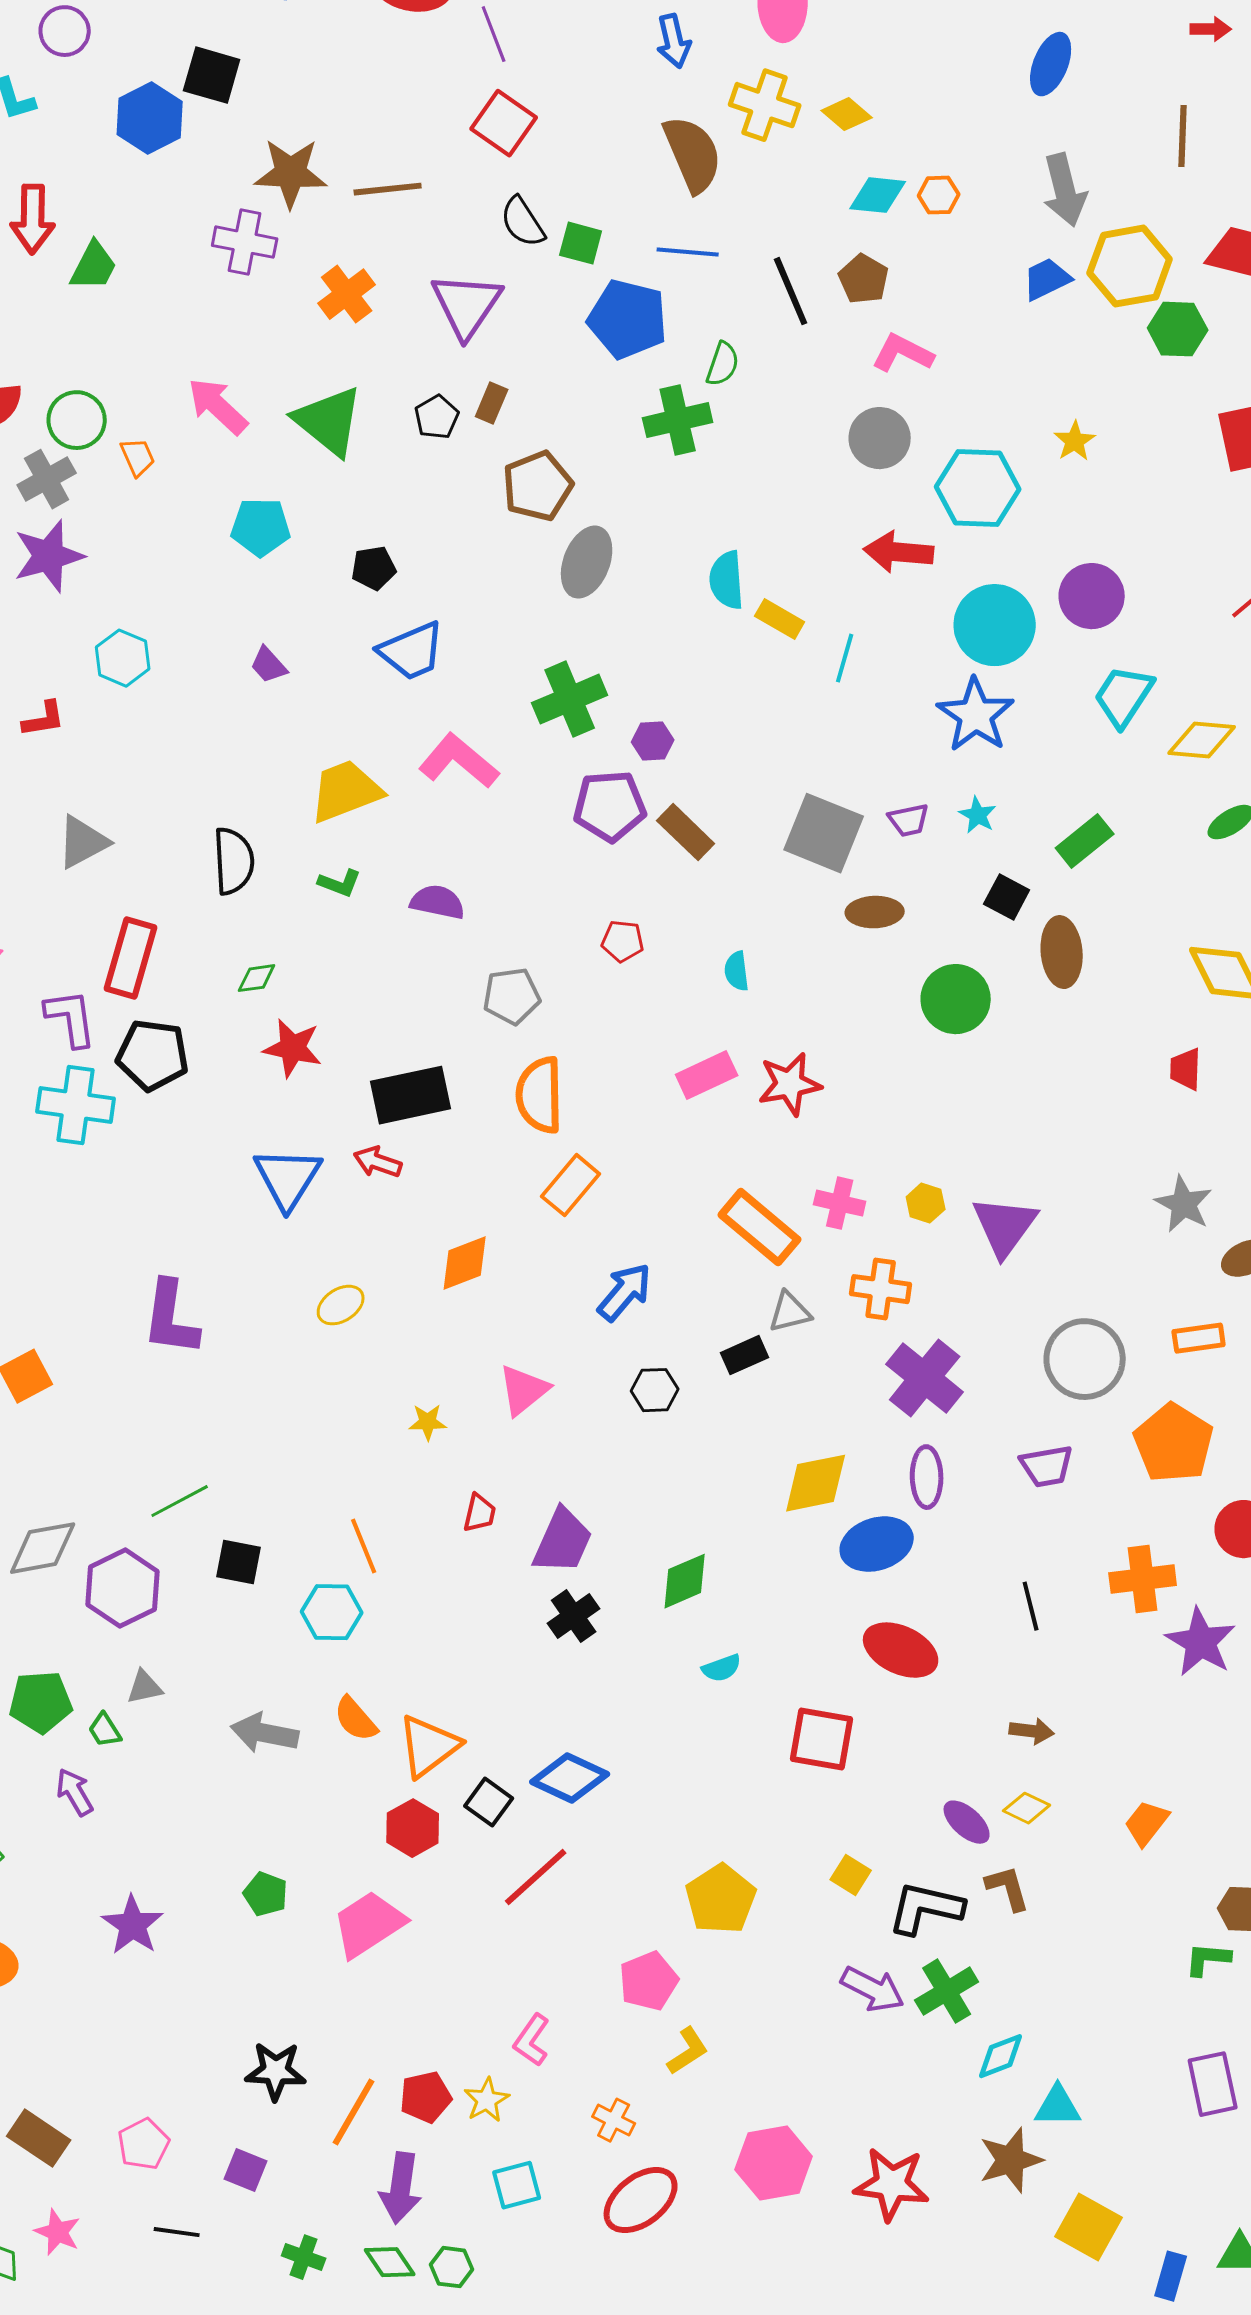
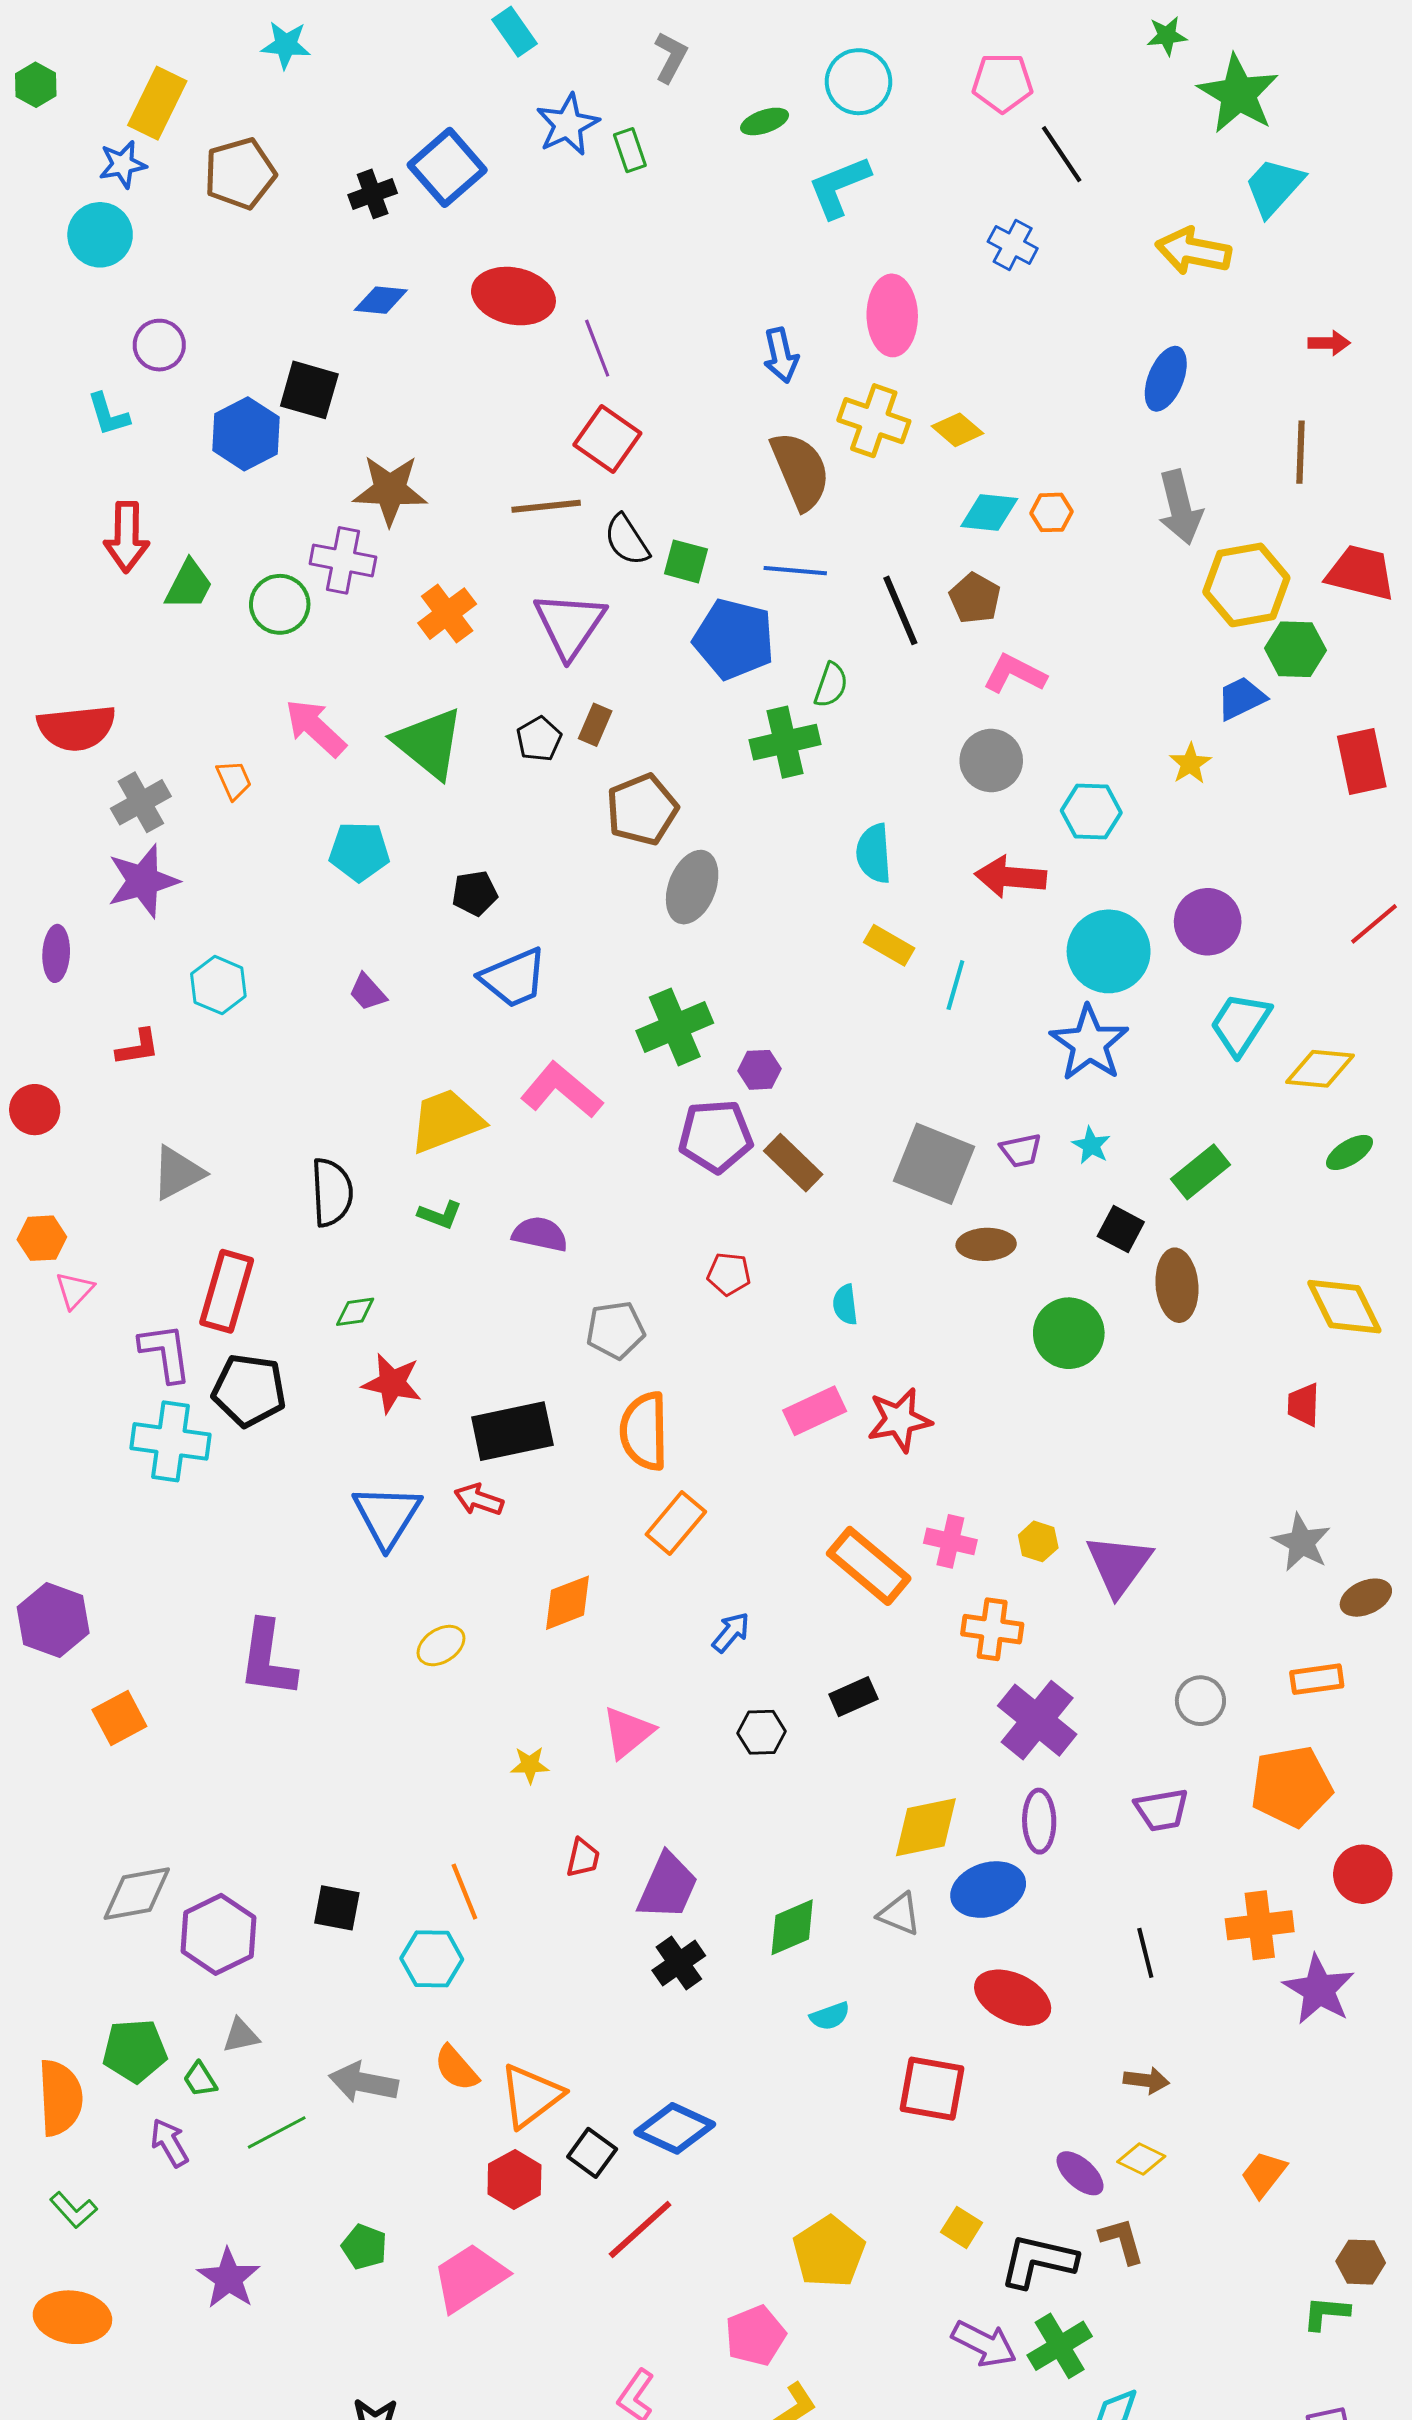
brown line: (388, 189) -> (546, 506), moved
blue trapezoid: (1047, 279) -> (1241, 698), moved
green circle: (77, 420) -> (280, 604), moved
cyan hexagon: (978, 488) -> (1091, 812), size x0.7
cyan semicircle: (727, 580) -> (874, 853), moved
blue arrow: (625, 1292) -> (731, 1632), size x0.7
gray triangle: (790, 1312) -> (899, 1914), moved, turned 36
gray circle: (1085, 1359) -> (1200, 1701), size x0.6
orange pentagon: (1174, 1443) -> (1291, 1786), turned 30
green line: (180, 1501) -> (277, 2132), moved

